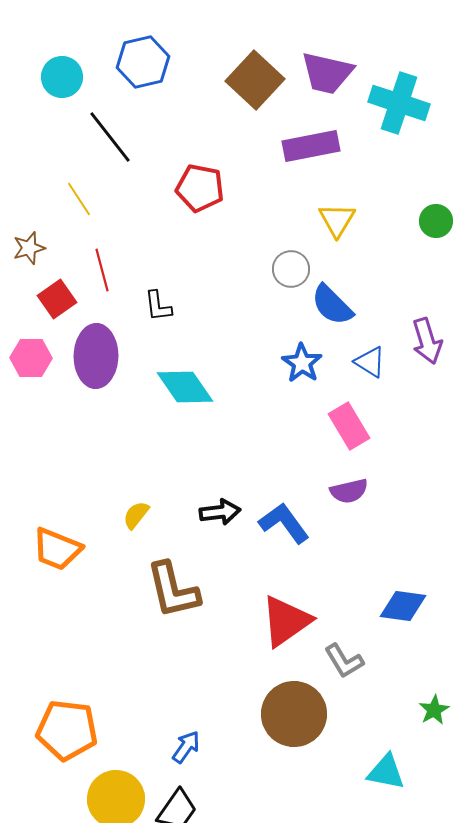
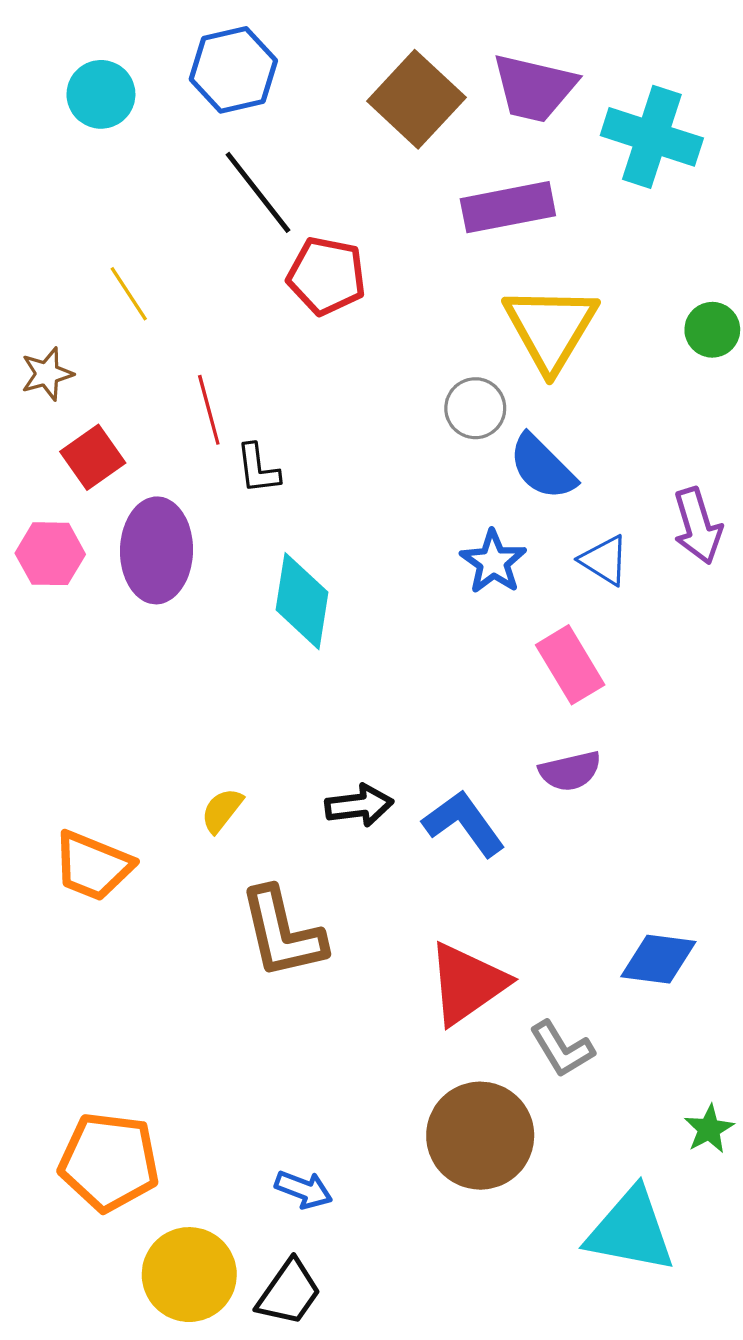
black line: (110, 137) -> (258, 192), moved
yellow triangle: (337, 220) -> (550, 328), size x1.6
red line: (102, 270) -> (209, 410), moved
cyan diamond: (185, 387) -> (302, 601), turned 44
blue arrow: (186, 747) -> (304, 1190), turned 76
cyan triangle: (386, 772) -> (631, 1230), size x1.5

